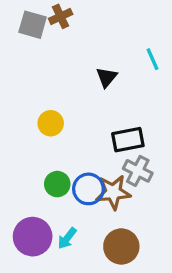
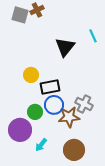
black triangle: (107, 77) -> (65, 47), size x1.5
black rectangle: (128, 140) -> (50, 87), moved
blue circle: (88, 189) -> (54, 105), moved
purple circle: (33, 237) -> (20, 130), moved

